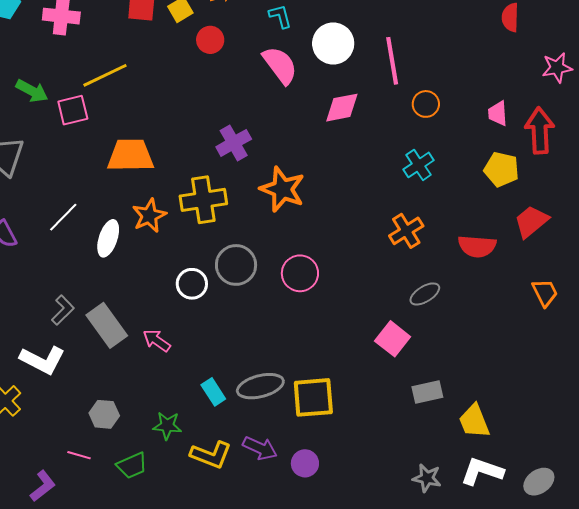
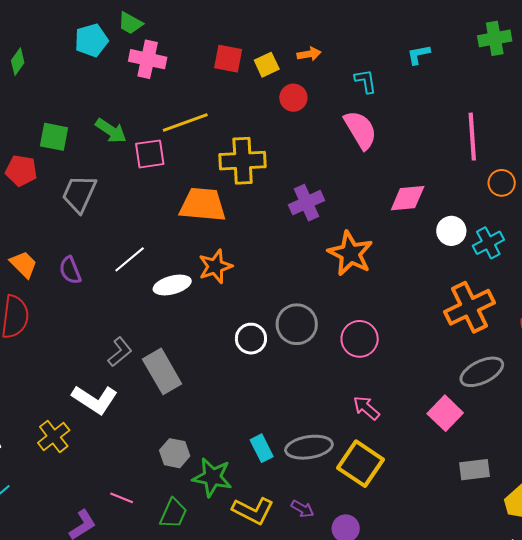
white circle: (333, 43) -> (451, 231), moved, size x0.7
pink diamond: (342, 108) -> (408, 198), moved
yellow cross: (203, 200) -> (243, 161), moved
orange cross: (406, 231) -> (469, 307), size x1.4
white ellipse: (108, 238) -> (172, 285), turned 51
gray ellipse: (425, 294) -> (482, 372), size x1.4
pink arrow: (157, 341) -> (366, 408), moved
yellow square: (313, 397) -> (361, 464), turned 33
gray hexagon: (104, 414) -> (175, 453), moved
green star: (167, 426) -> (212, 477), size x1.4
purple arrow: (260, 448) -> (302, 509), size x0.7
green trapezoid: (132, 465) -> (173, 513), turned -48

